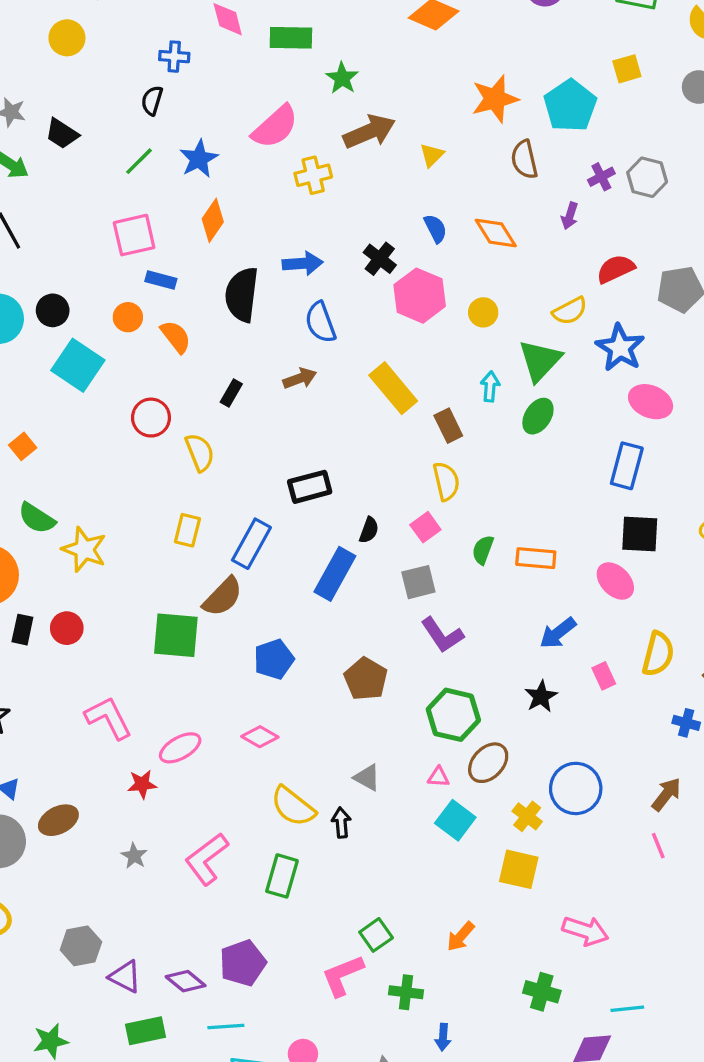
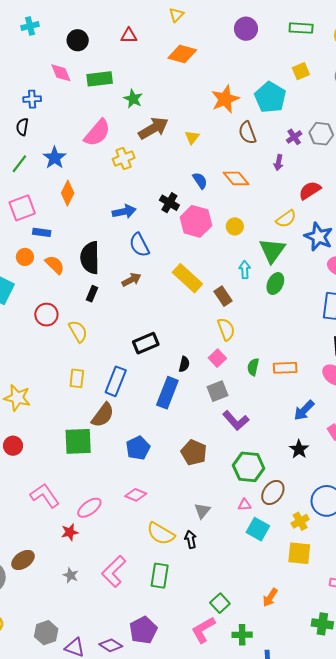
black semicircle: (242, 295) -> (90, 258), moved
gray triangle: (367, 777) -> (202, 511), turned 48
yellow cross: (527, 816) -> (300, 521), turned 30

